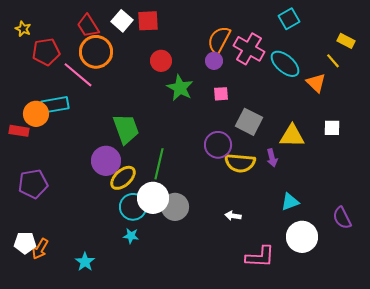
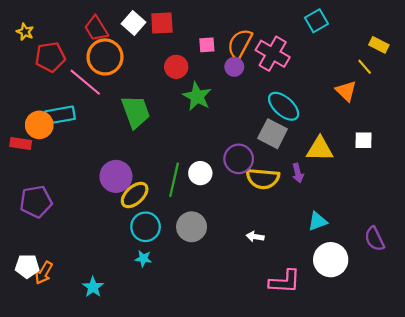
cyan ellipse: (285, 64) -> (284, 106), moved
pink square: (221, 94) -> (207, 45), moved
green trapezoid: (126, 129) -> (136, 112), moved
white circle: (153, 198) -> (200, 173), moved, size x0.7

